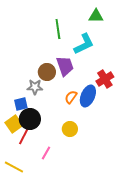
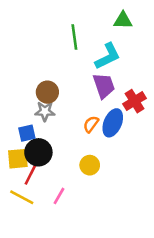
purple trapezoid: (65, 66) -> (104, 86), moved
brown circle: (47, 72) -> (47, 92), moved
yellow square: (14, 124) -> (18, 159), turned 30
yellow line: (14, 167) -> (22, 197), moved

